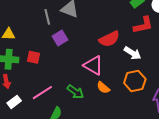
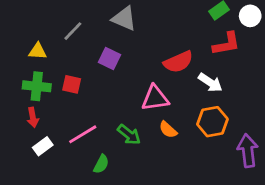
gray line: (47, 17) -> (73, 31), moved, turned 56
purple square: (60, 38) -> (109, 59), turned -35
pink triangle: (93, 65) -> (155, 98), turned -40

